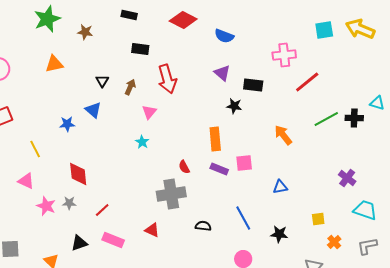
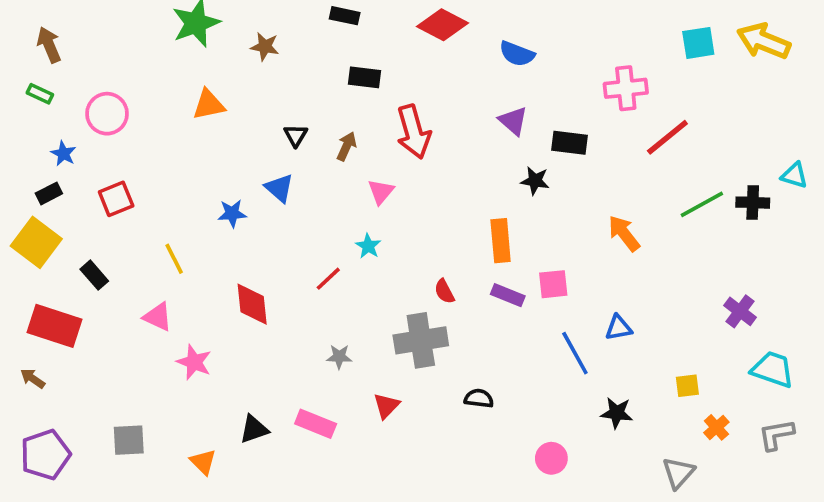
gray star: (69, 203) -> (339, 357), moved
red line: (102, 210) -> (328, 279), moved
blue line: (243, 218) -> (575, 353), moved
red triangle: (152, 230) -> (386, 406), turned 49

